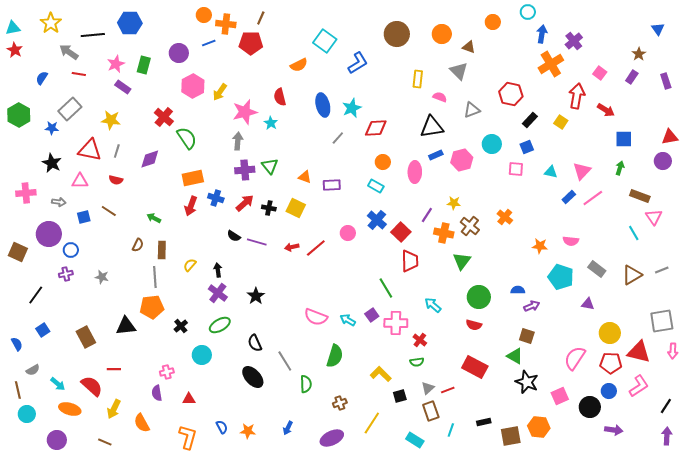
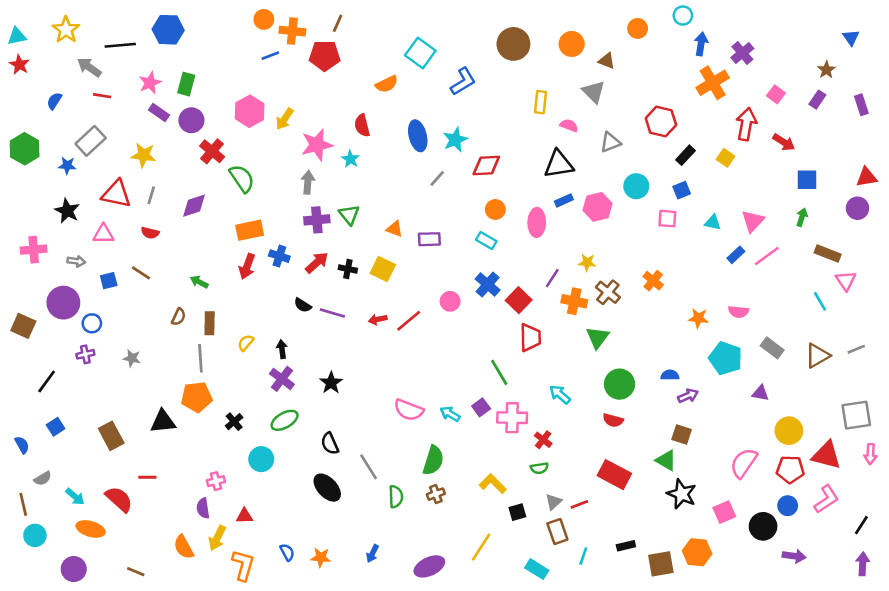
purple circle: (179, 53) -> (191, 120), moved
brown cross: (340, 403) -> (436, 494), moved
yellow arrow: (114, 409) -> (217, 538), moved

